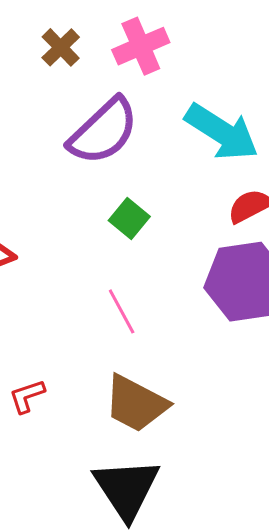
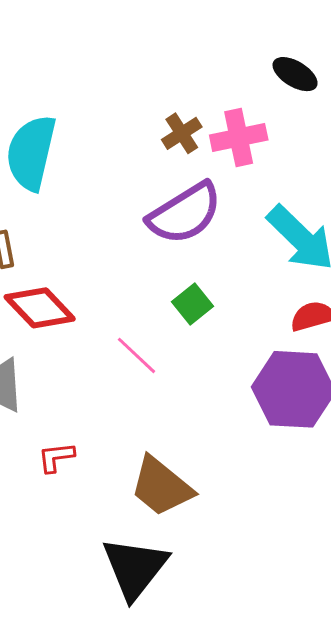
brown cross: (61, 47) -> (182, 133), moved
pink line: (122, 311) -> (137, 355), moved, turned -30

